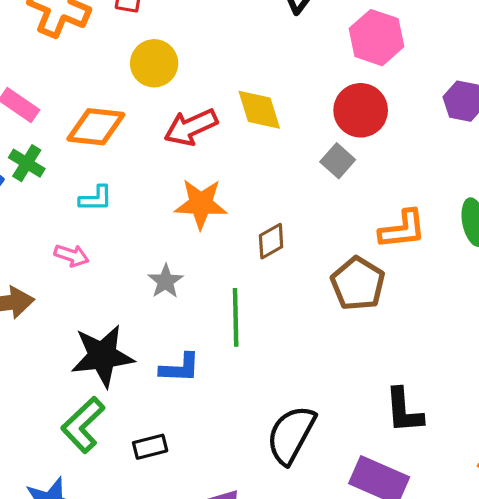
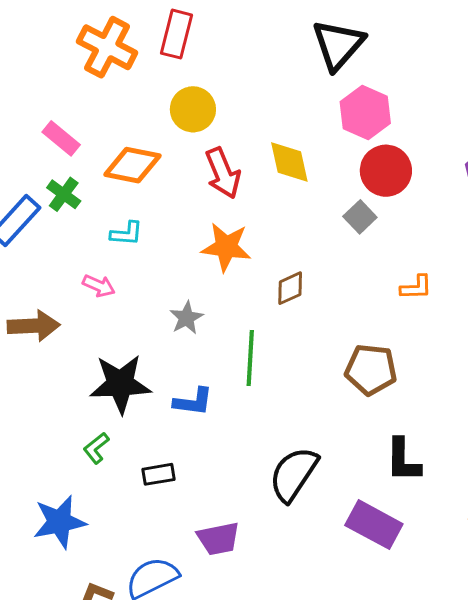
pink hexagon: (376, 38) -> (365, 113), moved
red arrow: (191, 127) -> (223, 173), turned -93
orange L-shape: (402, 229) -> (416, 287), size x0.7
brown pentagon: (358, 284) -> (371, 370), moved, turned -30
green L-shape: (83, 425) -> (96, 448), size x0.6

